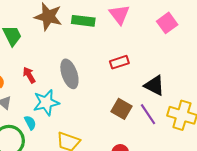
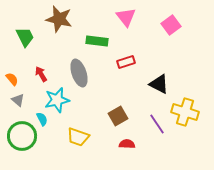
green rectangle: (83, 21) -> (97, 41), moved
brown square: (121, 109) -> (118, 116), moved, turned 30
purple line: (148, 114) -> (157, 124), moved

